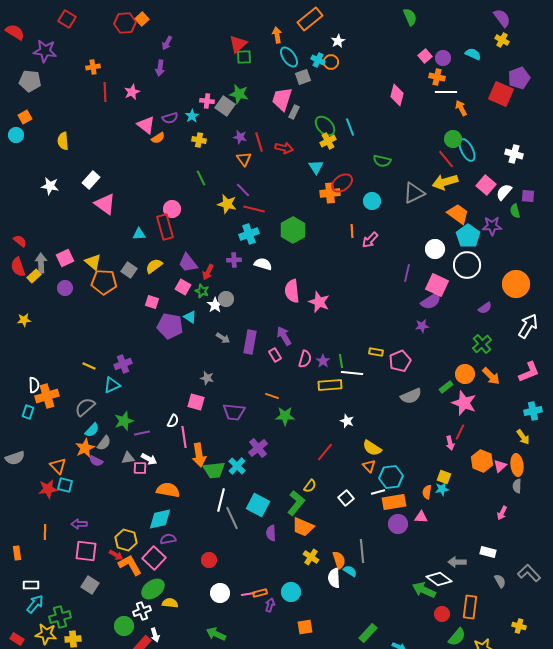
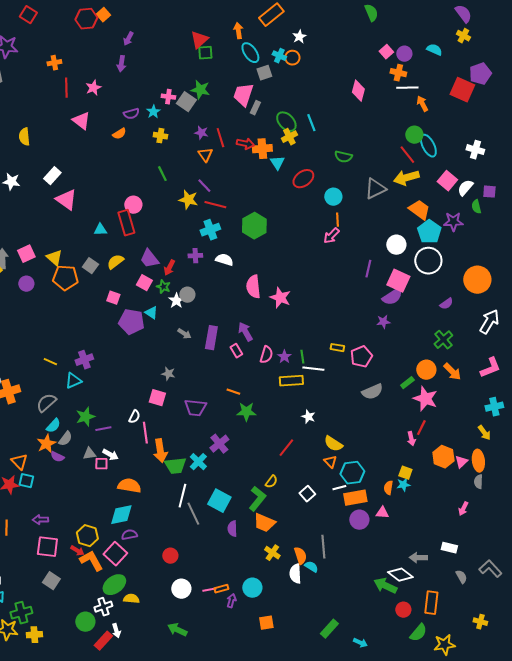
pink triangle: (146, 125) -> (81, 121), moved
orange cross: (330, 193) -> (262, 149), moved
orange line: (352, 231) -> (337, 220), moved

